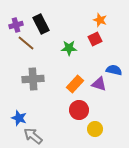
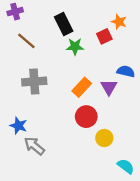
orange star: (100, 20) -> (119, 22), moved
black rectangle: (41, 24) -> (64, 24), moved
purple cross: (16, 25) -> (15, 12), moved
purple triangle: (99, 84) -> (109, 87), turned 42

